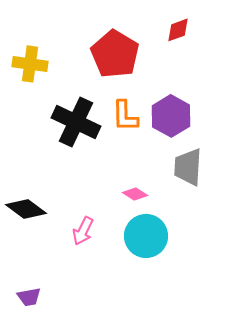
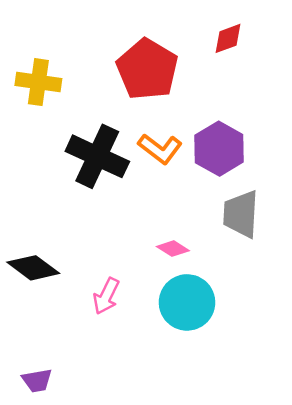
orange L-shape: (125, 116) -> (160, 149), turned -52

